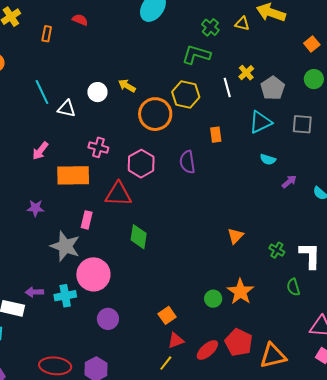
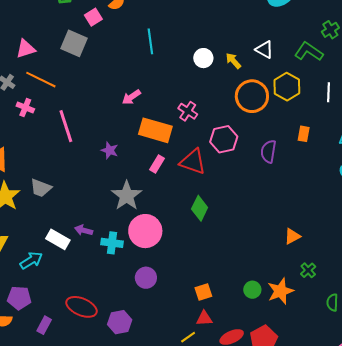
white triangle: (67, 109) -> (264, 50), moved
pink rectangle: (87, 220) -> (157, 164), moved
green cross: (277, 250) -> (308, 270), moved

